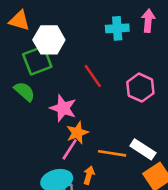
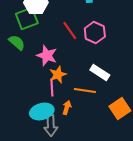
pink hexagon: (140, 88) -> (95, 32), moved
pink line: (70, 149) -> (52, 88), turned -36
white rectangle: (143, 149) -> (100, 72), moved

